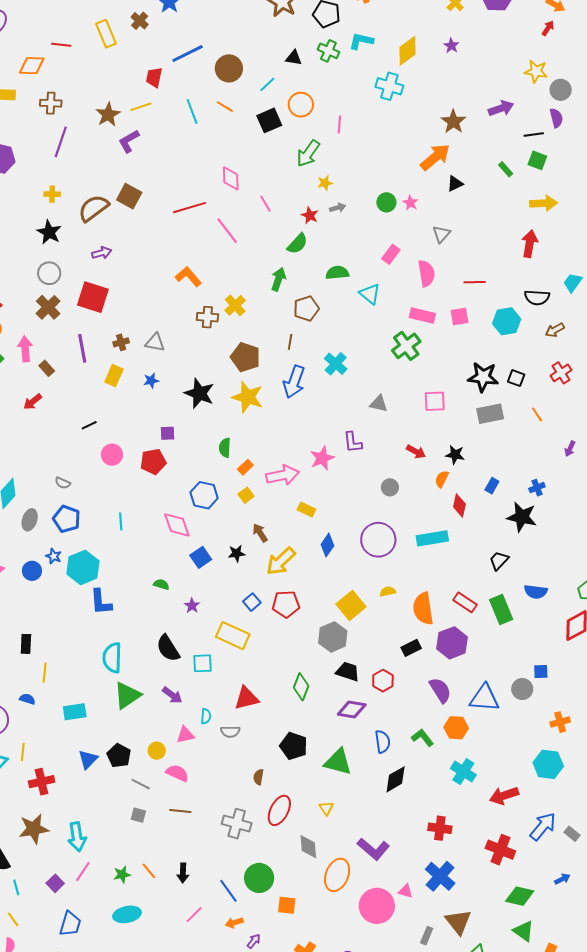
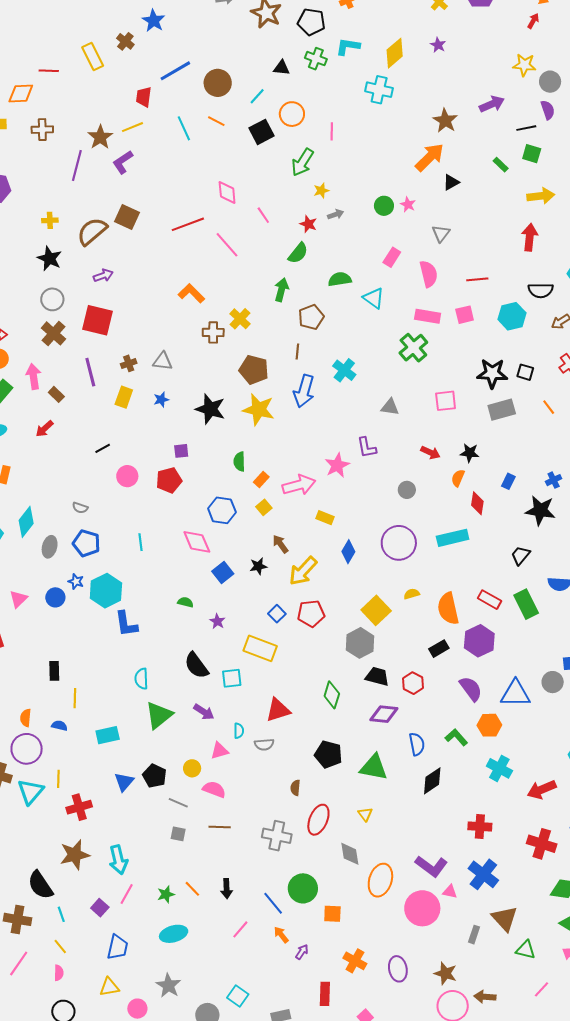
purple line: (61, 142) -> (77, 165), moved
cyan semicircle: (112, 658) -> (141, 679), size x0.7
purple L-shape: (373, 849) -> (431, 866), moved
orange arrow: (234, 923) -> (281, 935), turned 72

